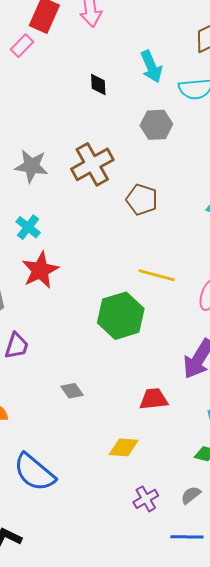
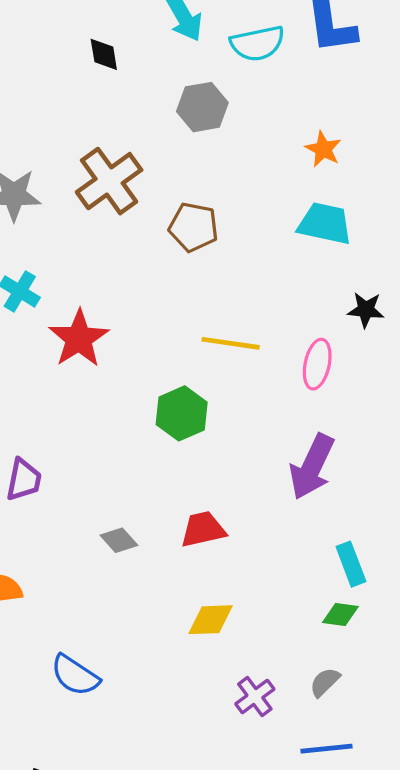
red star: (40, 270) -> (79, 339), moved
green hexagon: (121, 316) -> (182, 413), size x0.7
red trapezoid: (154, 399) -> (203, 529), moved
blue semicircle: (34, 472) -> (75, 675), size x0.7

